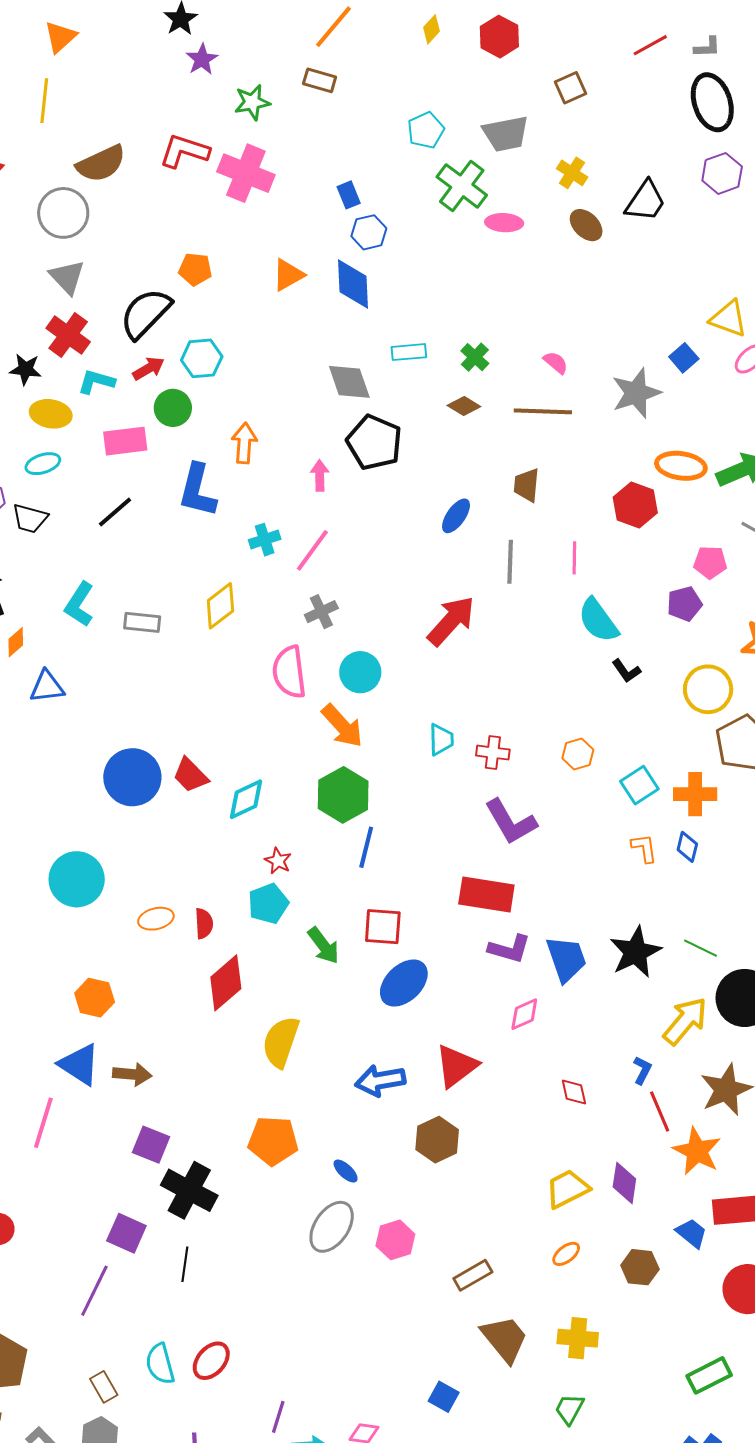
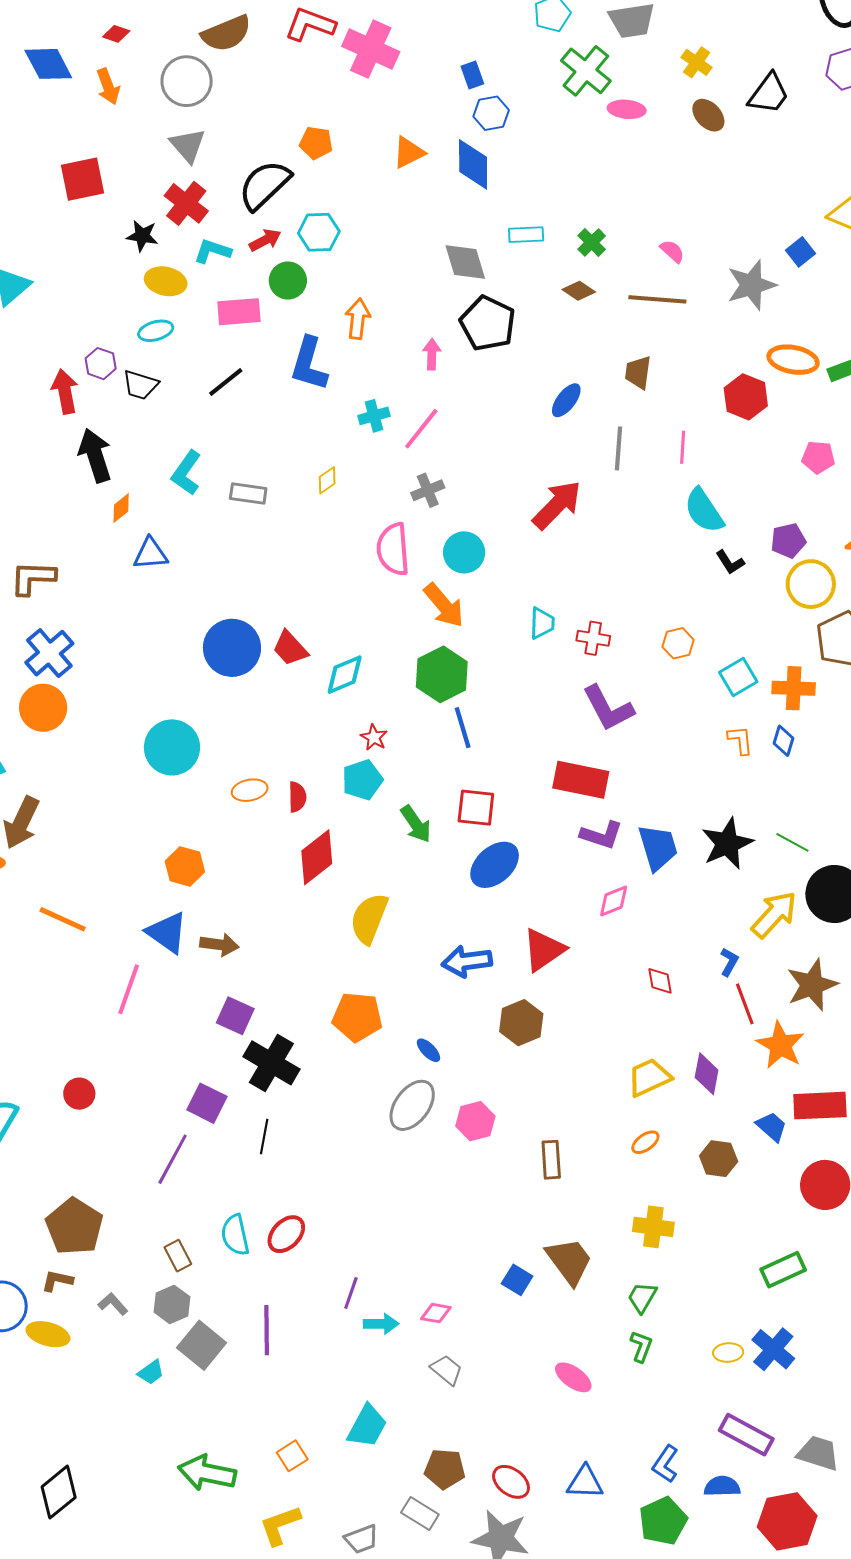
purple pentagon: (685, 604) -> (788, 541), moved
yellow diamond: (220, 606) -> (327, 480), size x0.6
blue line: (366, 847) -> (463, 728), turned -33
brown rectangle: (473, 1275) -> (551, 1160), turned -66
brown trapezoid: (505, 1339) -> (569, 1261), moved

